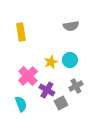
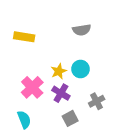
yellow rectangle: (21, 32) -> (24, 37), turned -72
gray cross: (76, 86) -> (97, 101), moved
purple cross: (47, 90) -> (61, 93), moved

